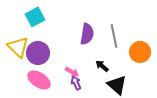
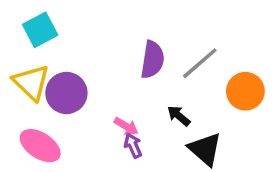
cyan square: (35, 17) -> (40, 30), moved
gray line: (114, 36) -> (200, 63), turned 60
pink ellipse: (39, 80) -> (40, 146), moved

